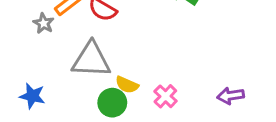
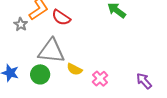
purple arrow: (231, 96) -> (144, 81), turned 54
green circle: (112, 103) -> (40, 74), moved

